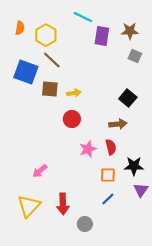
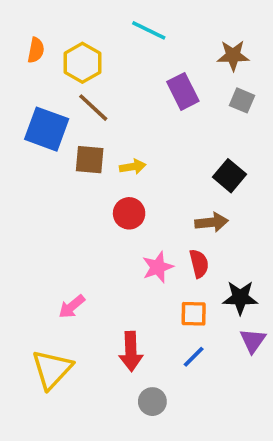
purple rectangle: (102, 36) -> (183, 91), moved, turned -36
red arrow: (63, 204) -> (131, 351), moved

